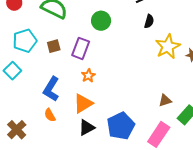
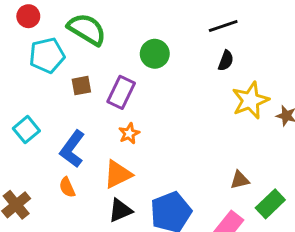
cyan pentagon: (25, 41) -> (47, 55), moved
cyan square: (12, 71) -> (26, 130), moved

